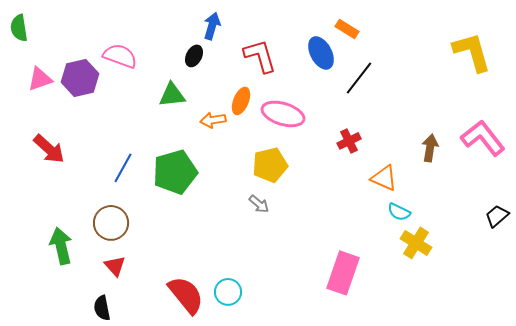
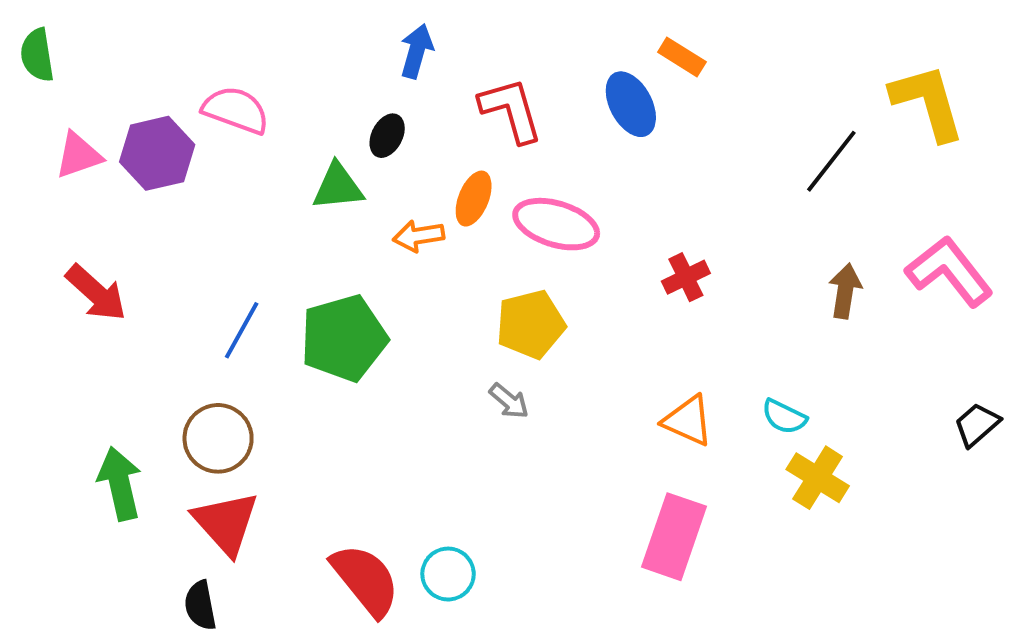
black ellipse: (194, 56) -> (387, 136), moved
black line: (359, 78) -> (831, 161), moved
orange triangle: (384, 178) -> (688, 421), moved
red triangle: (115, 266) -> (226, 523), size x1.6

